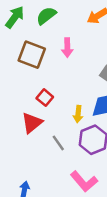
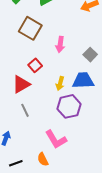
pink arrow: (67, 48) -> (60, 44), moved
gray line: (58, 143) -> (25, 110), moved

